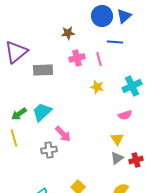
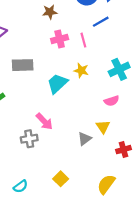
blue line: (115, 42) -> (101, 22), turned -35
gray rectangle: (43, 70) -> (23, 65), moved
cyan trapezoid: (42, 112) -> (57, 83), moved
gray triangle: (117, 158) -> (84, 139), moved

